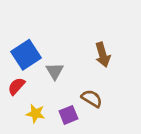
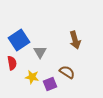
red semicircle: (16, 86) -> (12, 63), turned 128
yellow star: (36, 114) -> (32, 77), moved

